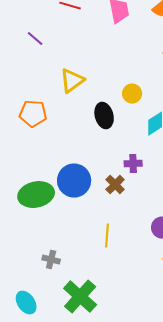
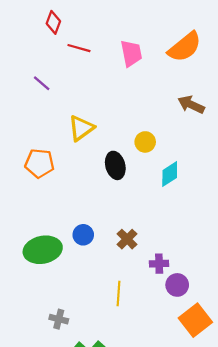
purple cross: (133, 164) -> (159, 264), moved
blue circle: (74, 181) -> (83, 235), size x0.6

